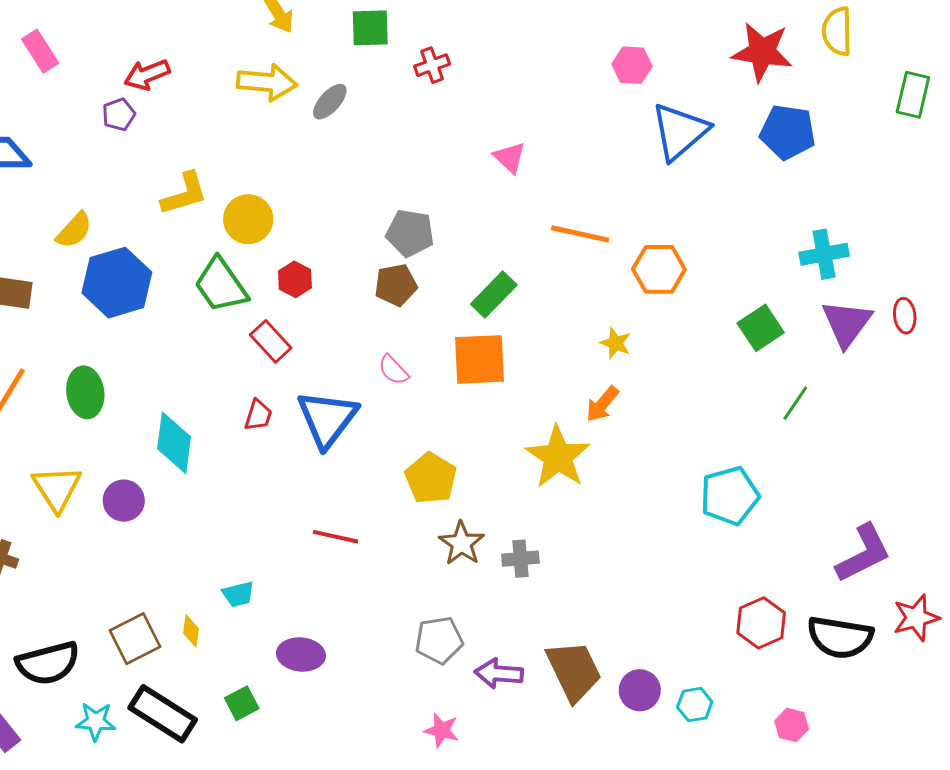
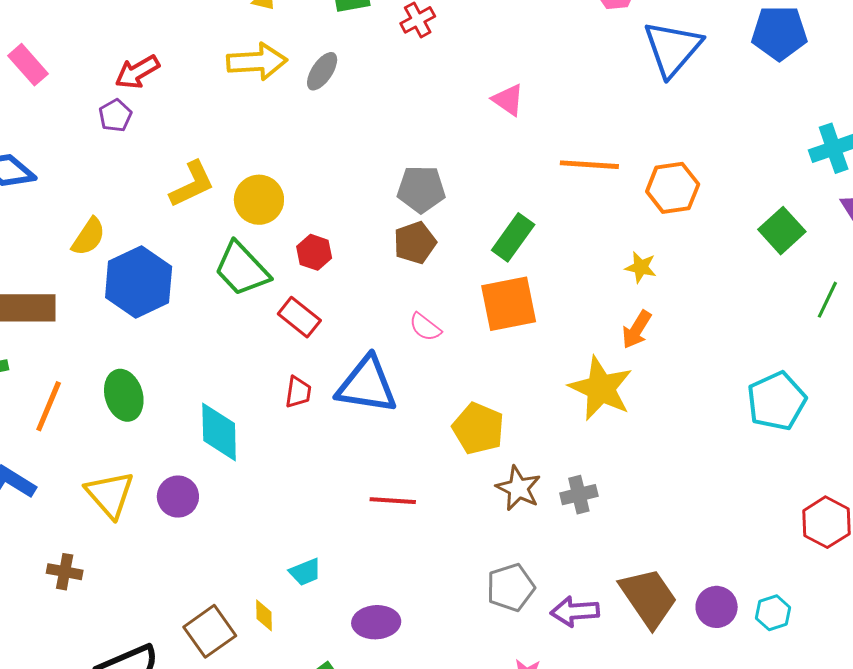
blue triangle: (327, 419) -> (367, 385), turned -50

